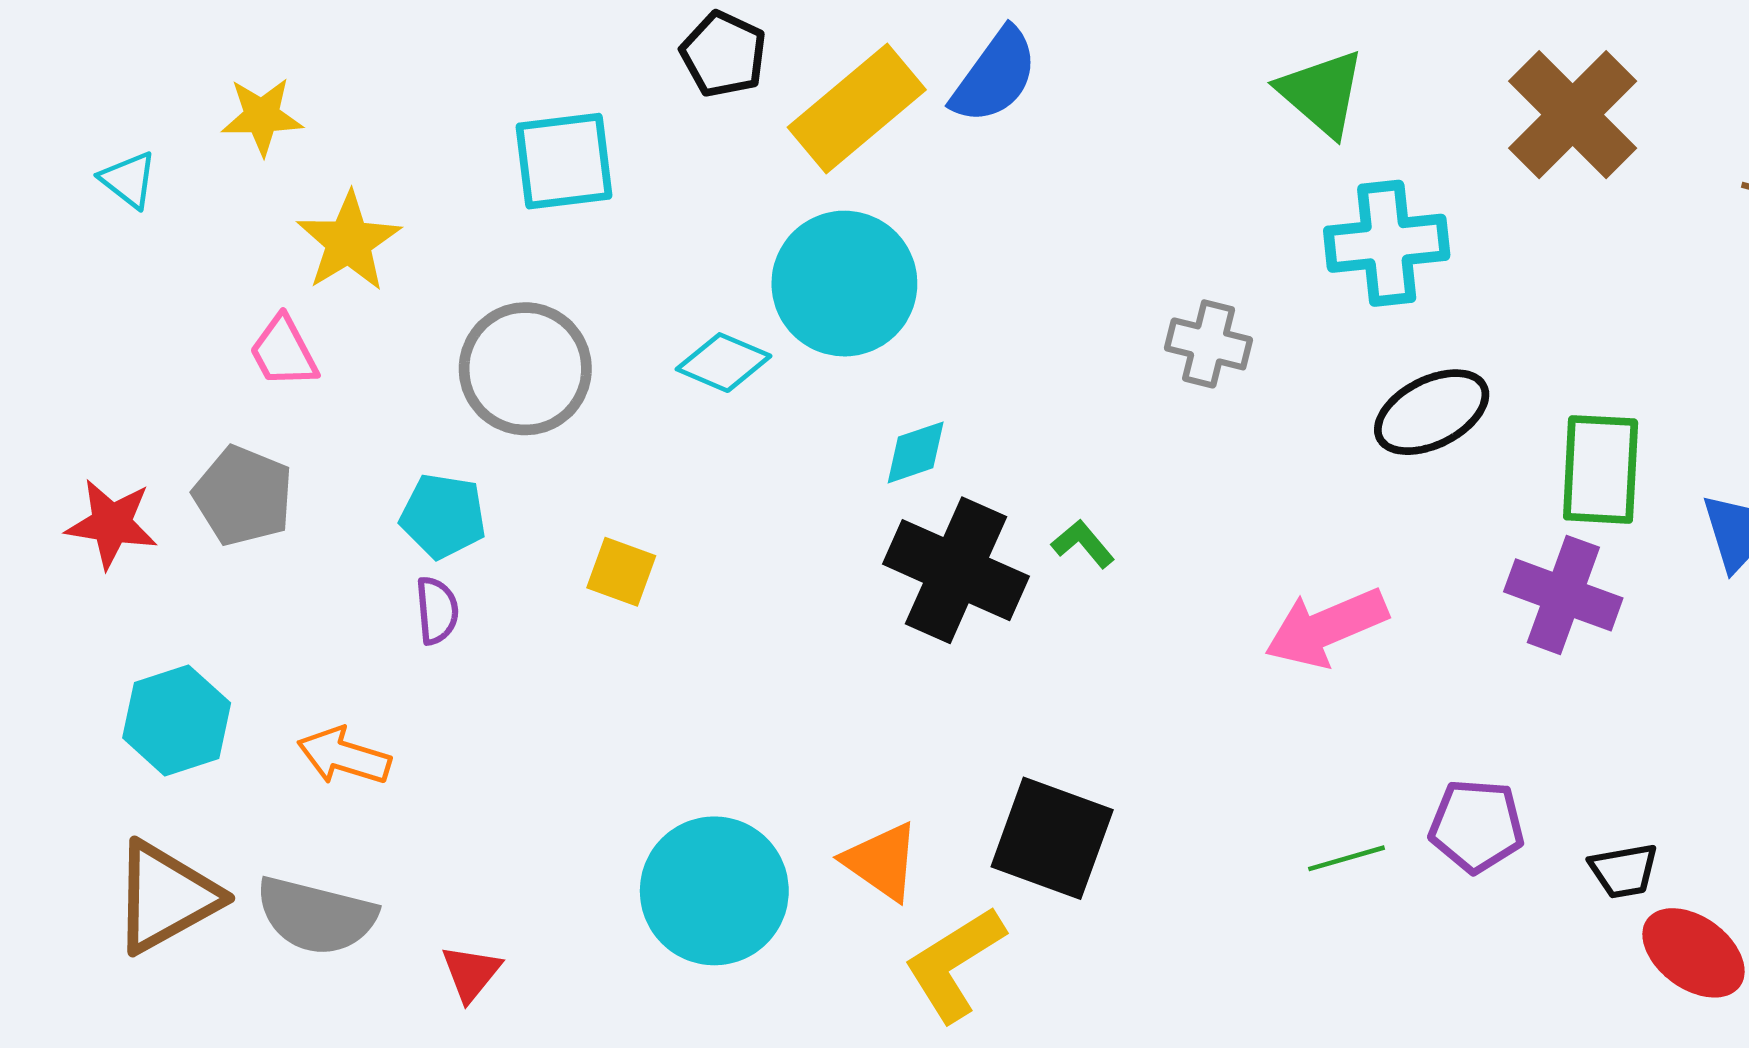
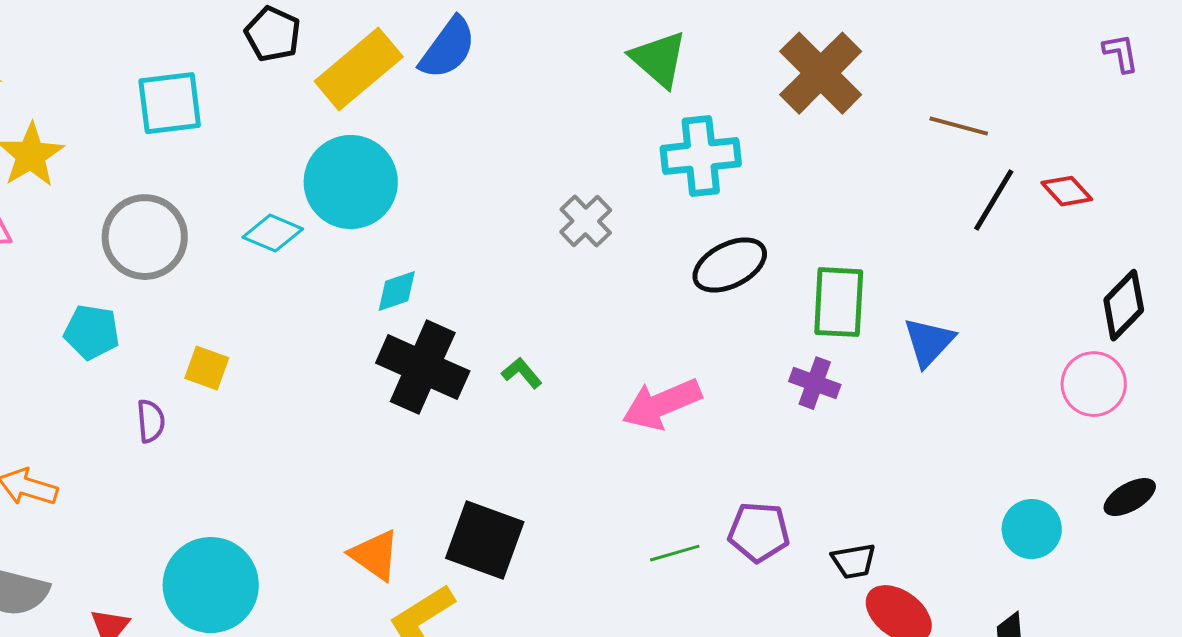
gray cross: (1209, 344) -> (586, 221), turned 32
green L-shape: (1083, 544) -> (522, 373), moved
purple cross: (1563, 595) -> (815, 383), size x0.7
purple semicircle: (437, 610) -> (151, 421), moved
cyan circle: (714, 891) -> (211, 585), moved

